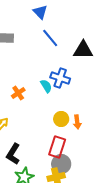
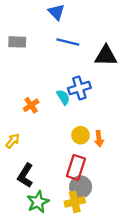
blue line: (50, 38) -> (68, 42), turned -36
blue cross: (60, 78) -> (79, 88), turned -36

